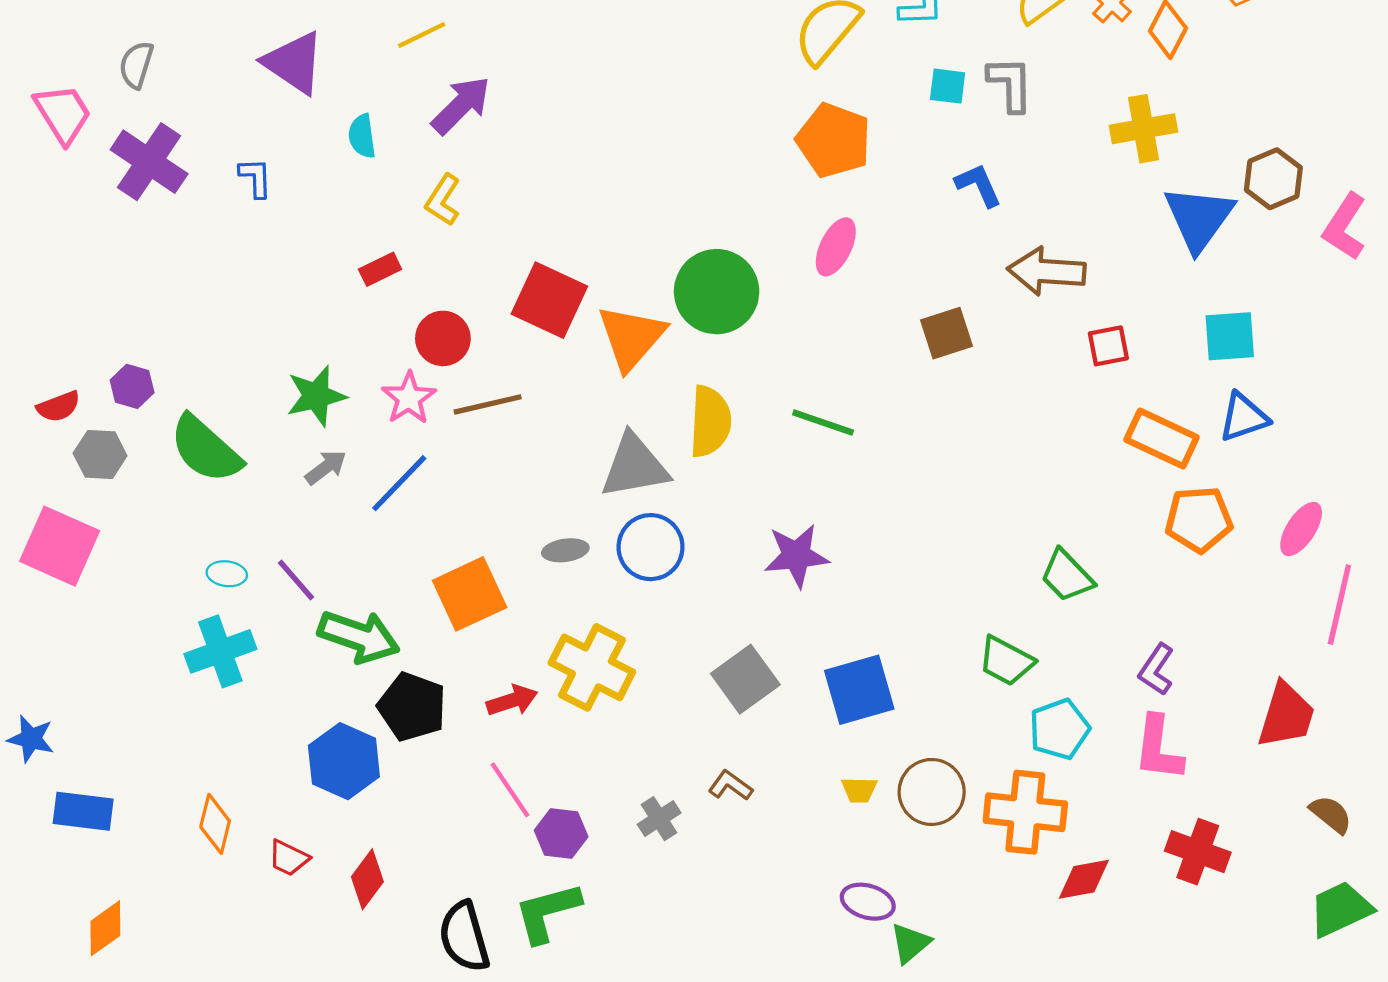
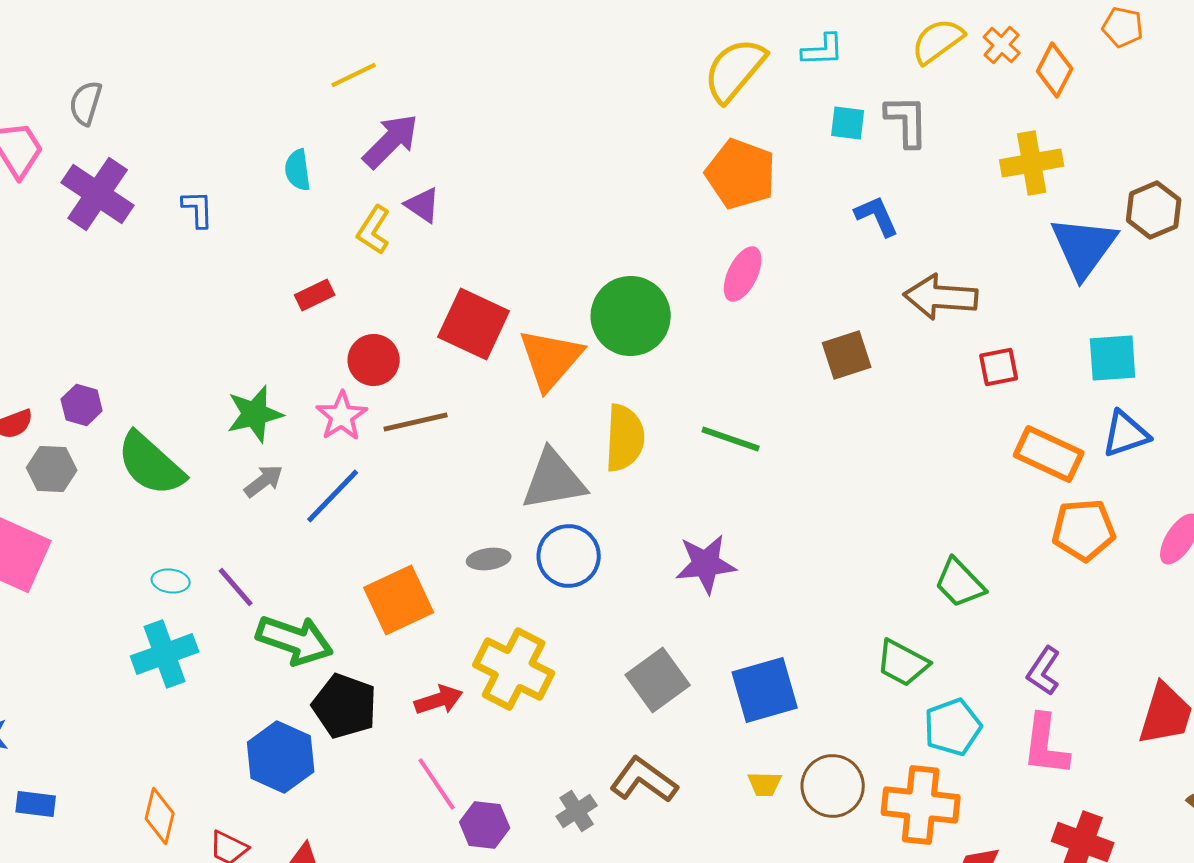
purple triangle: (294, 63) -> (423, 205), moved, size x0.6
brown L-shape: (730, 786) -> (644, 780), size x1.6
blue rectangle: (83, 811) -> (36, 804), size x0.7

